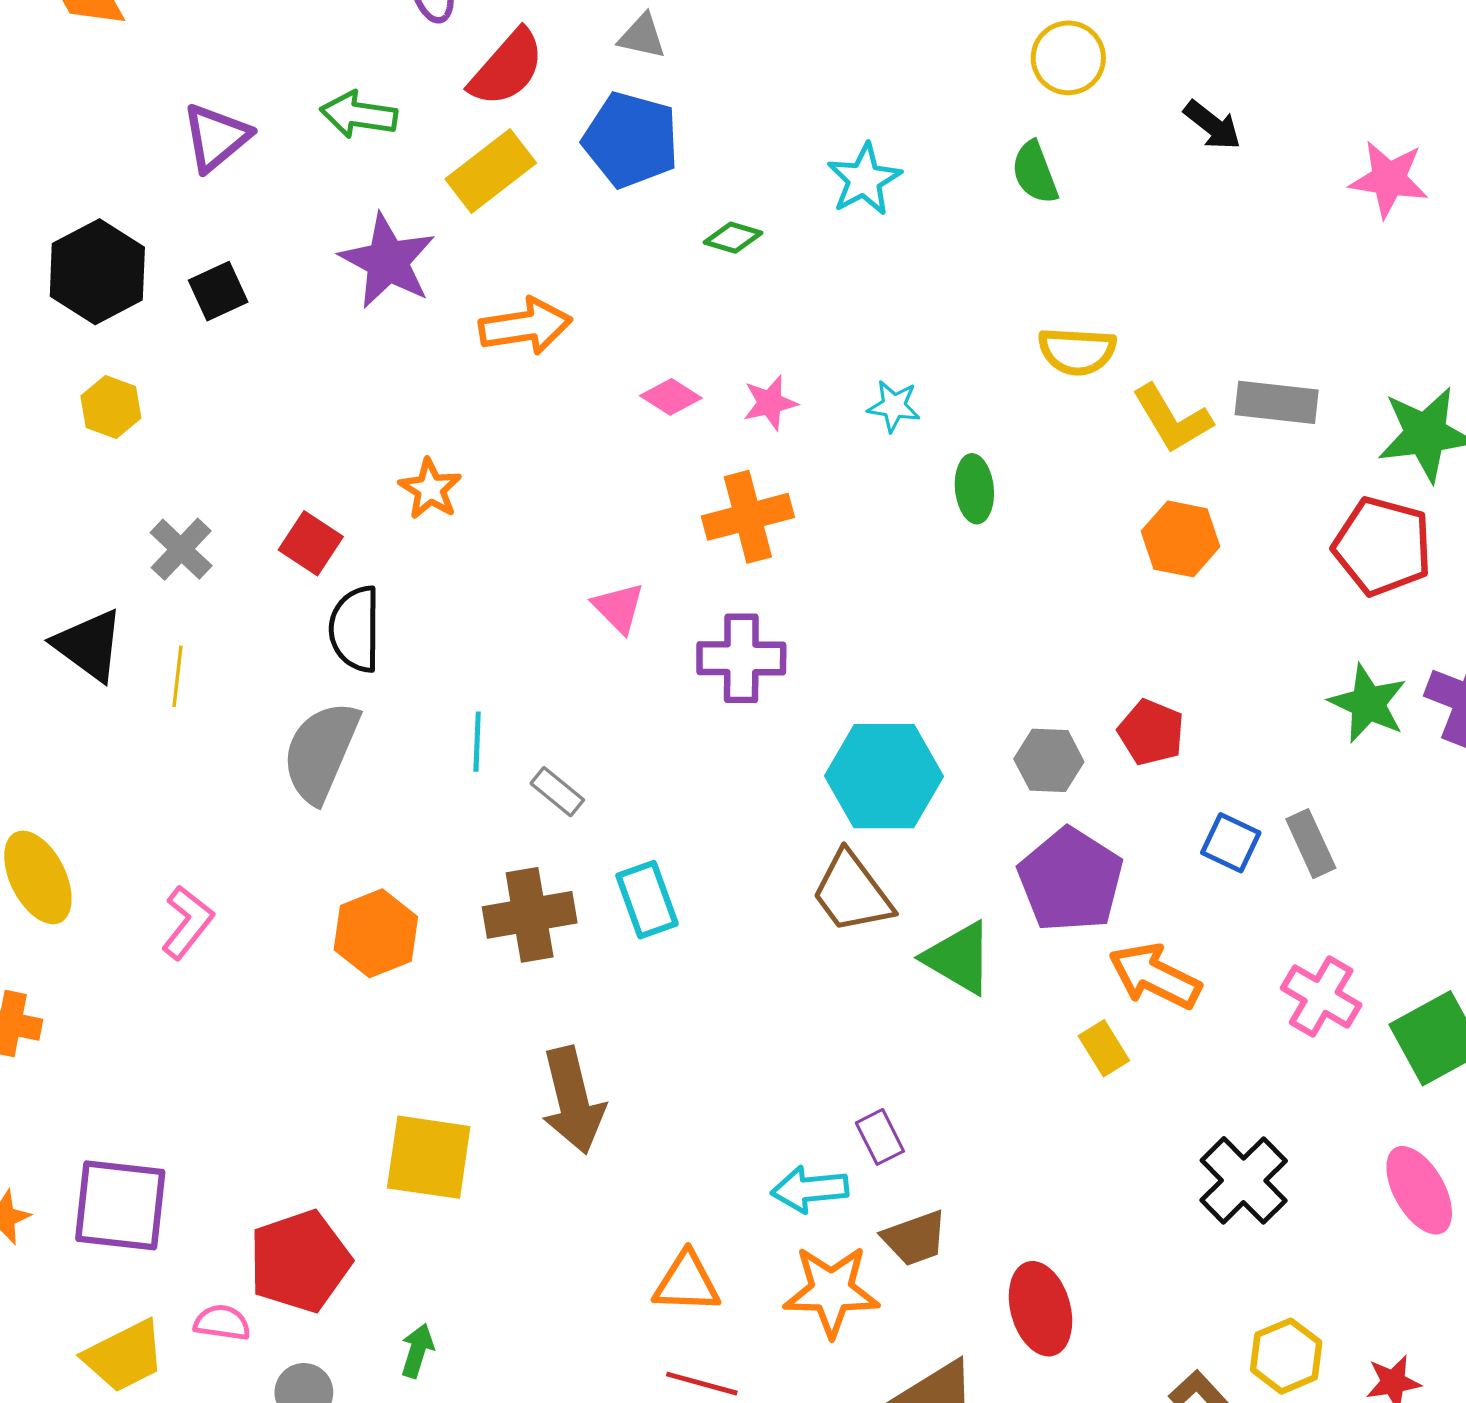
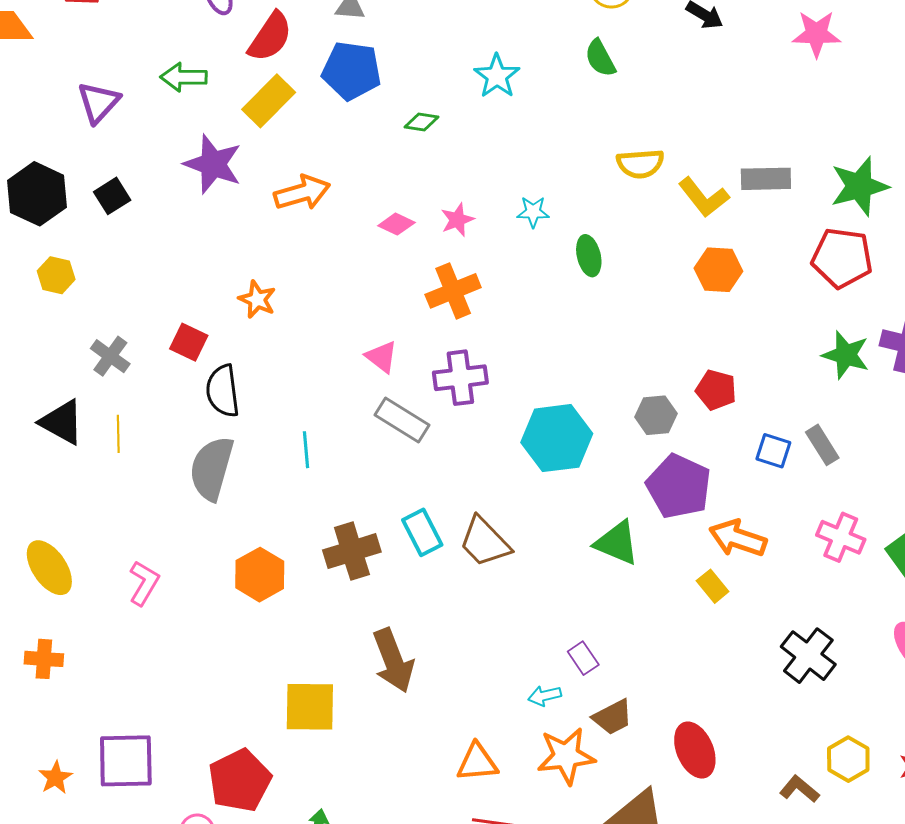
gray rectangle: (557, 792) -> (402, 420), moved, size x1.6
brown trapezoid: (852, 892) -> (485, 542), moved
cyan arrow: (810, 1189) -> (545, 696), size x0.7

